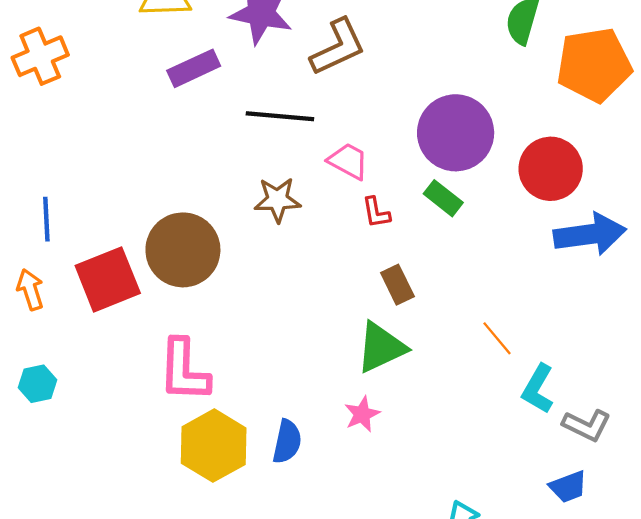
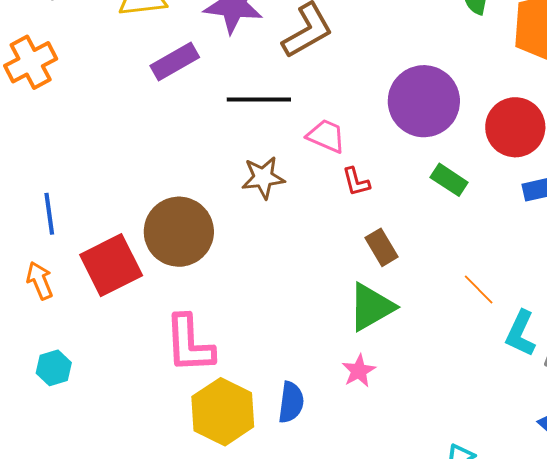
green rectangle: (443, 198) -> (449, 180), moved

